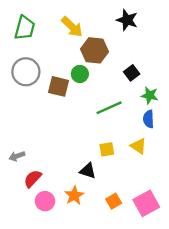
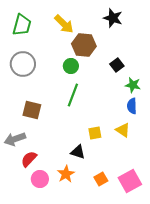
brown square: (58, 86) -> (32, 110), moved
green line: (109, 108) -> (73, 95), moved, turned -45
gray arrow: (17, 156) -> (15, 139), size x1.5

